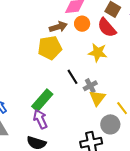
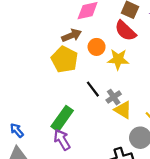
orange circle: (82, 24) -> (97, 47), moved
yellow pentagon: (50, 48) -> (65, 60), turned -30
yellow triangle: (97, 98) -> (123, 110), turned -30

